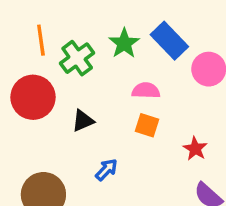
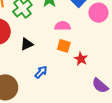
red star: (195, 149) -> (81, 59), moved

